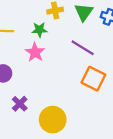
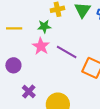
purple line: (83, 48) -> (67, 52), moved

